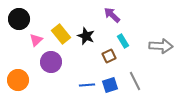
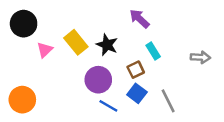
gray arrow: (161, 46) -> (200, 57), size x0.7
purple circle: (51, 62) -> (98, 80), moved
blue line: (87, 85) -> (108, 106), turned 35
blue square: (110, 85) -> (137, 93), moved, turned -35

